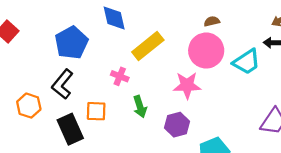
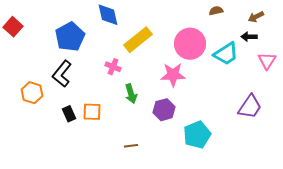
brown semicircle: (212, 21) -> (216, 11), moved
orange square: (96, 111) -> (92, 112), moved
black rectangle: (70, 129) -> (69, 114), size x0.6

